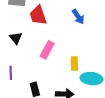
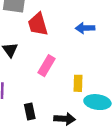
blue arrow: (78, 17) -> (85, 28), turned 119

